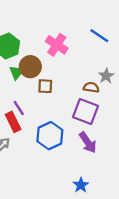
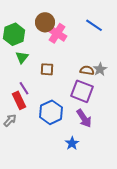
brown circle: (30, 67) -> (45, 22), moved
gray star: (106, 76) -> (100, 69), moved
blue star: (81, 185) -> (72, 143), moved

